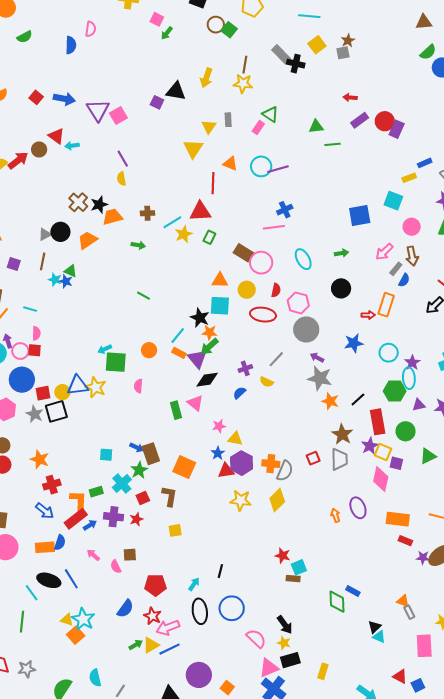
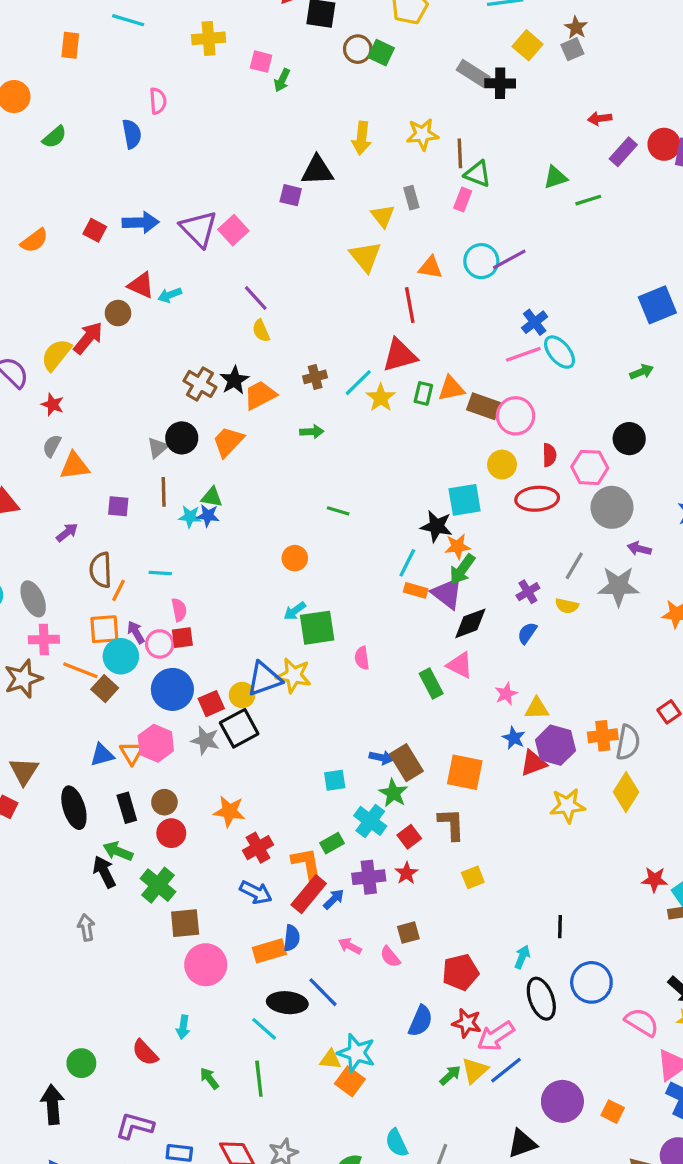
brown line: (245, 65) -> (460, 153), moved
cyan ellipse: (303, 259) -> (560, 352), moved
orange triangle: (220, 280) -> (451, 388), moved
black circle: (341, 288) -> (629, 439), moved
orange circle: (149, 350) -> (295, 558), moved
gray star: (320, 378) -> (618, 586), moved

